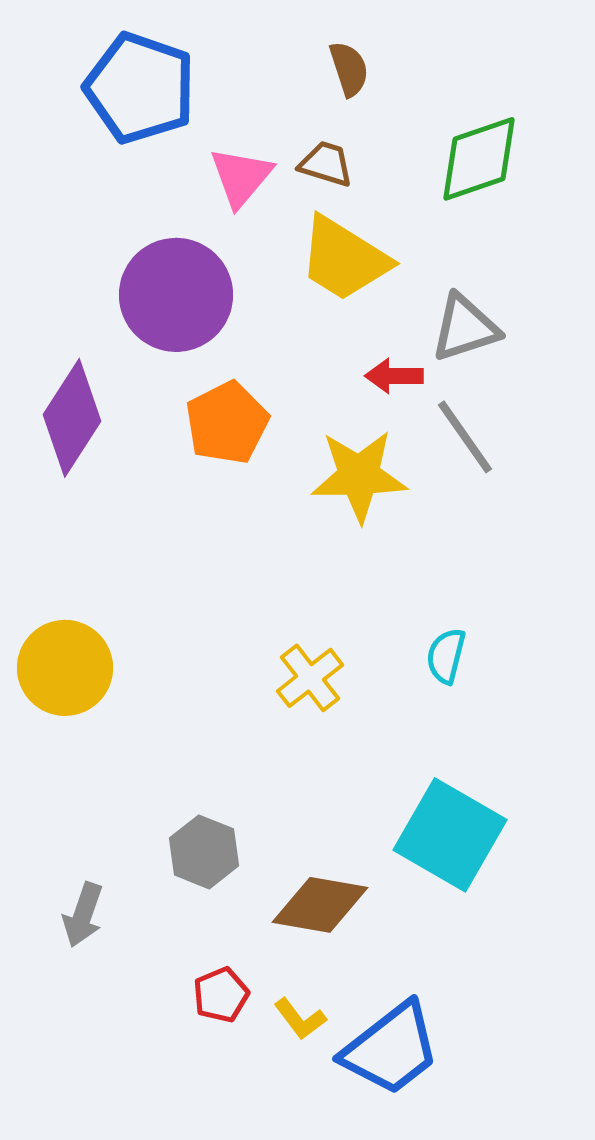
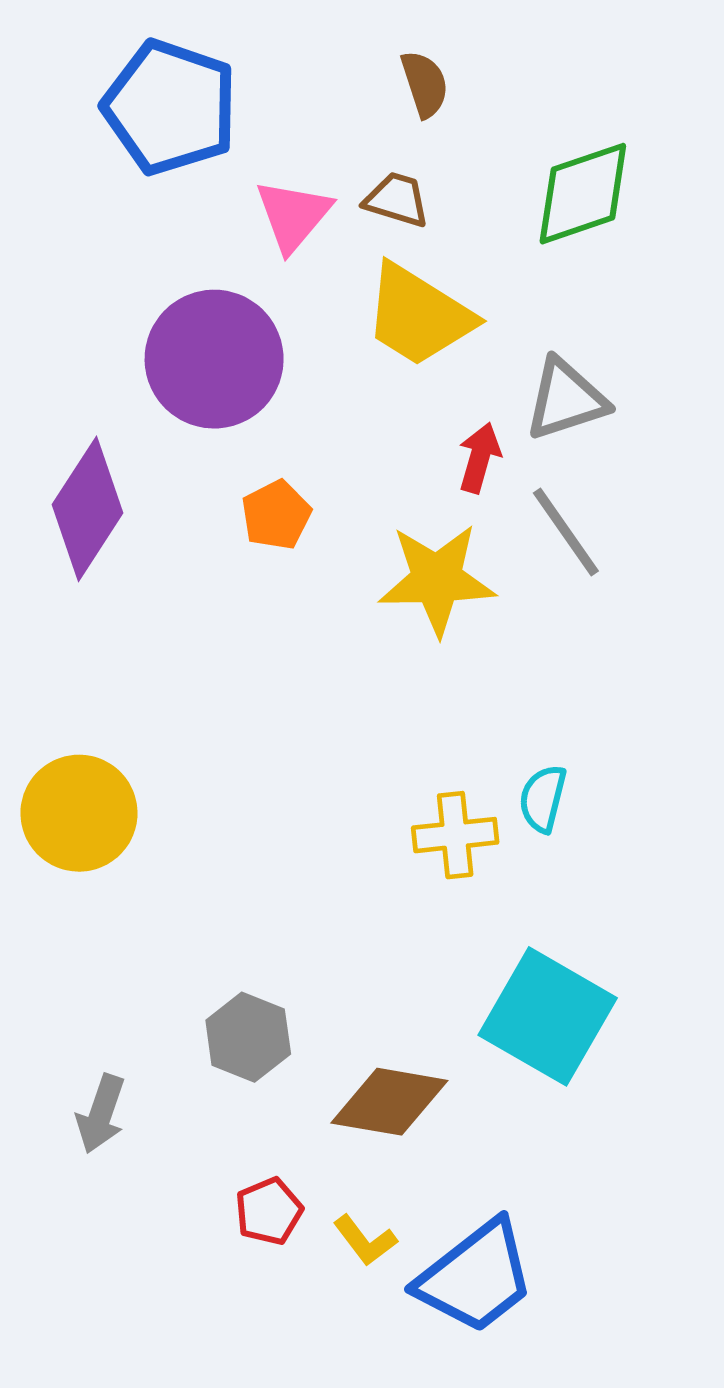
red arrow: (394, 376) -> (479, 458), turned 106
orange pentagon: (227, 423) -> (276, 515), size x0.7
yellow cross: (310, 678) -> (455, 835), moved, turned 32

